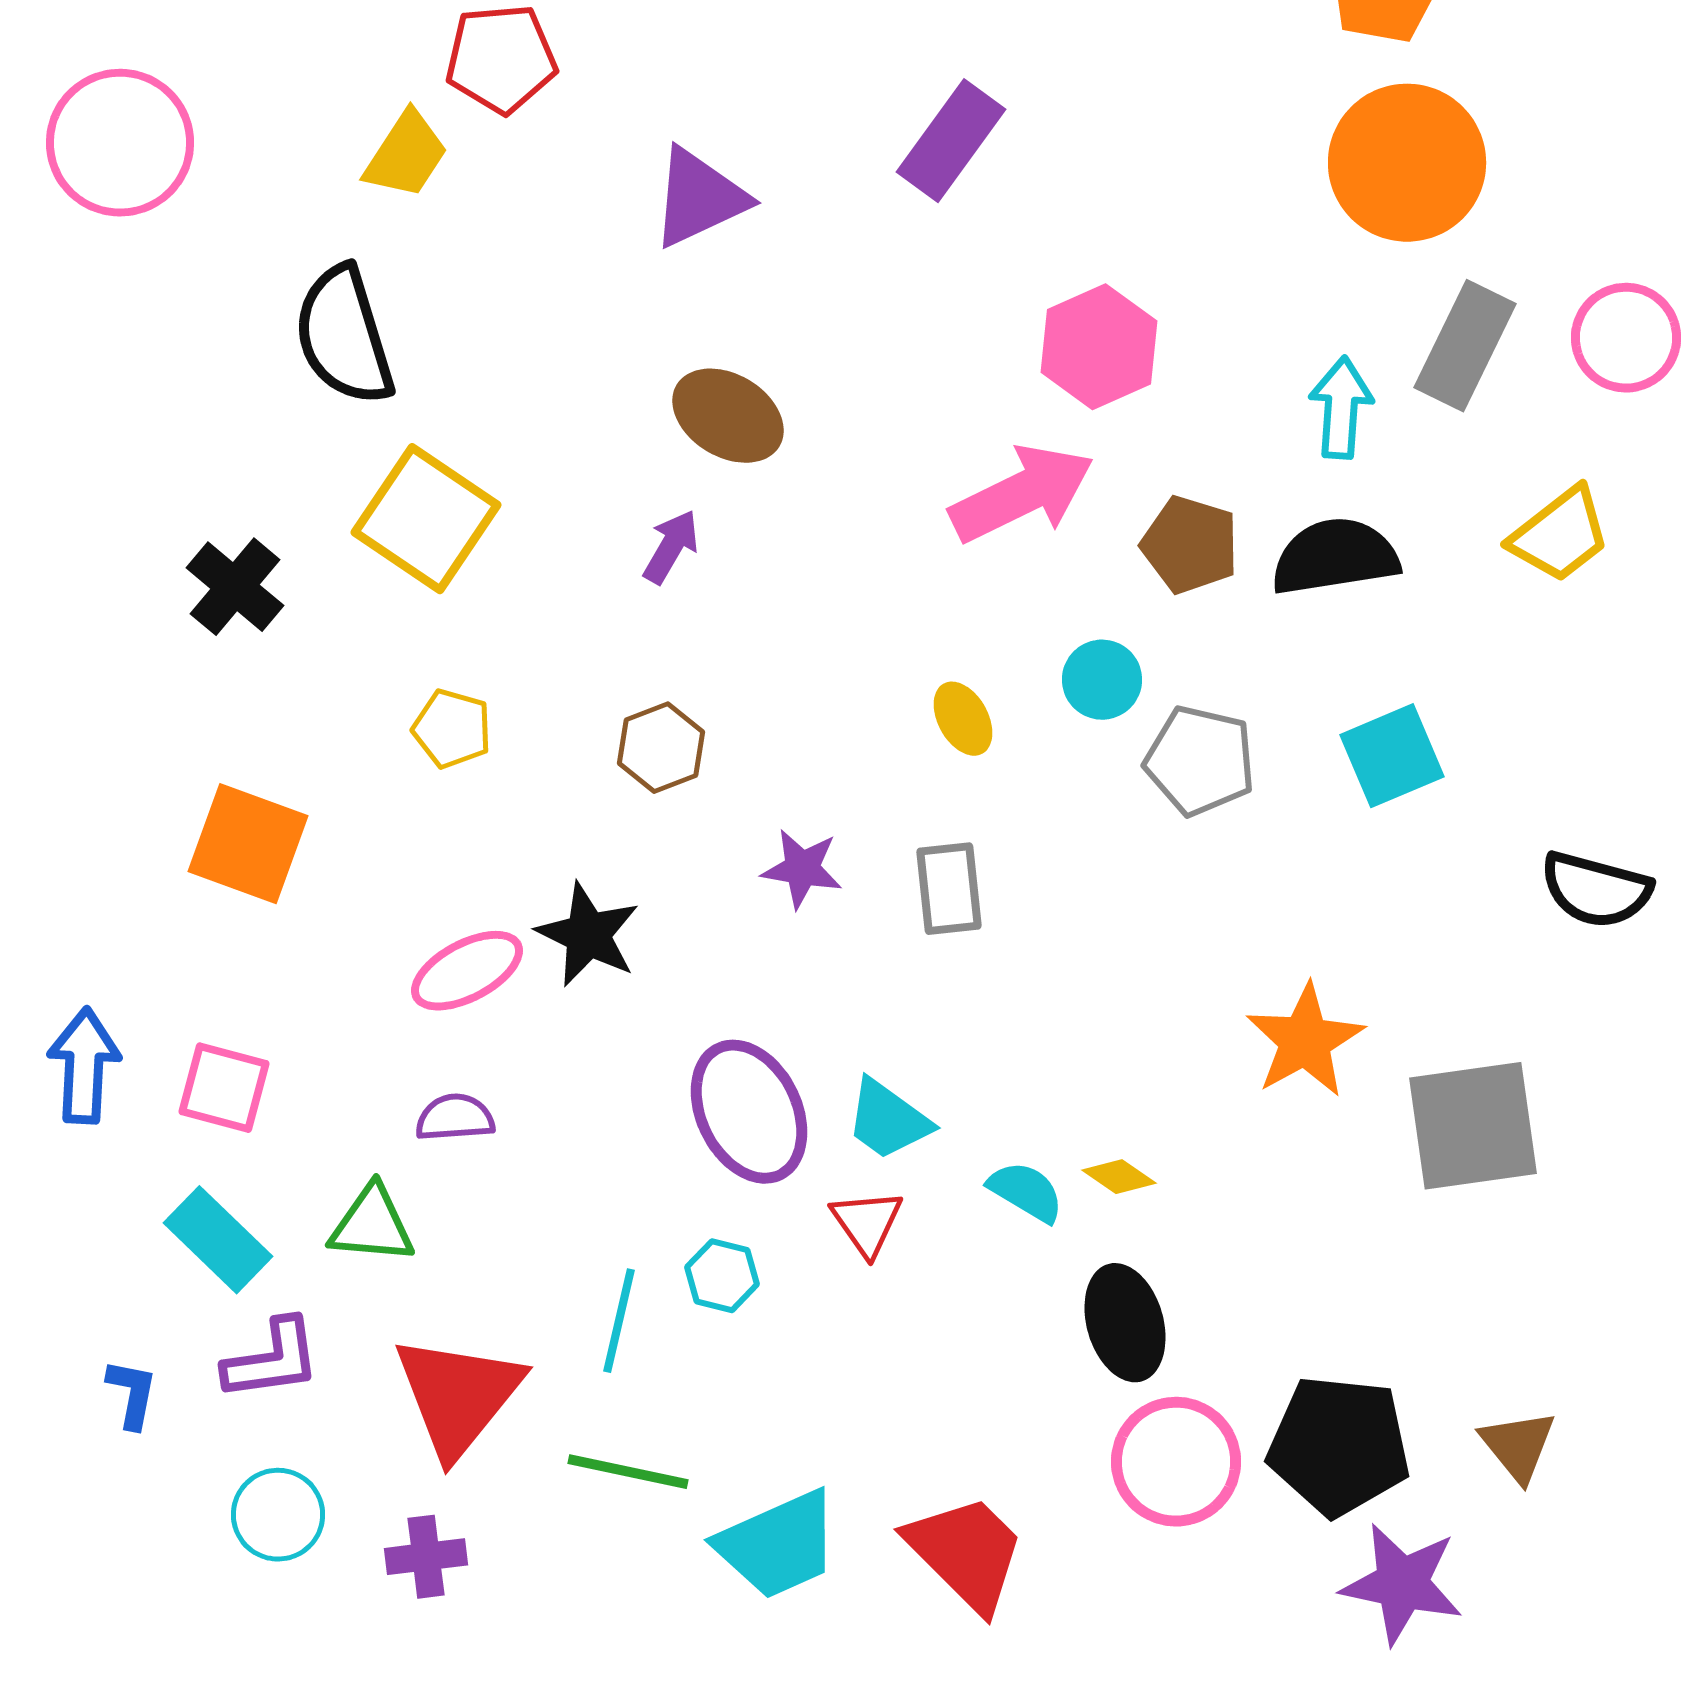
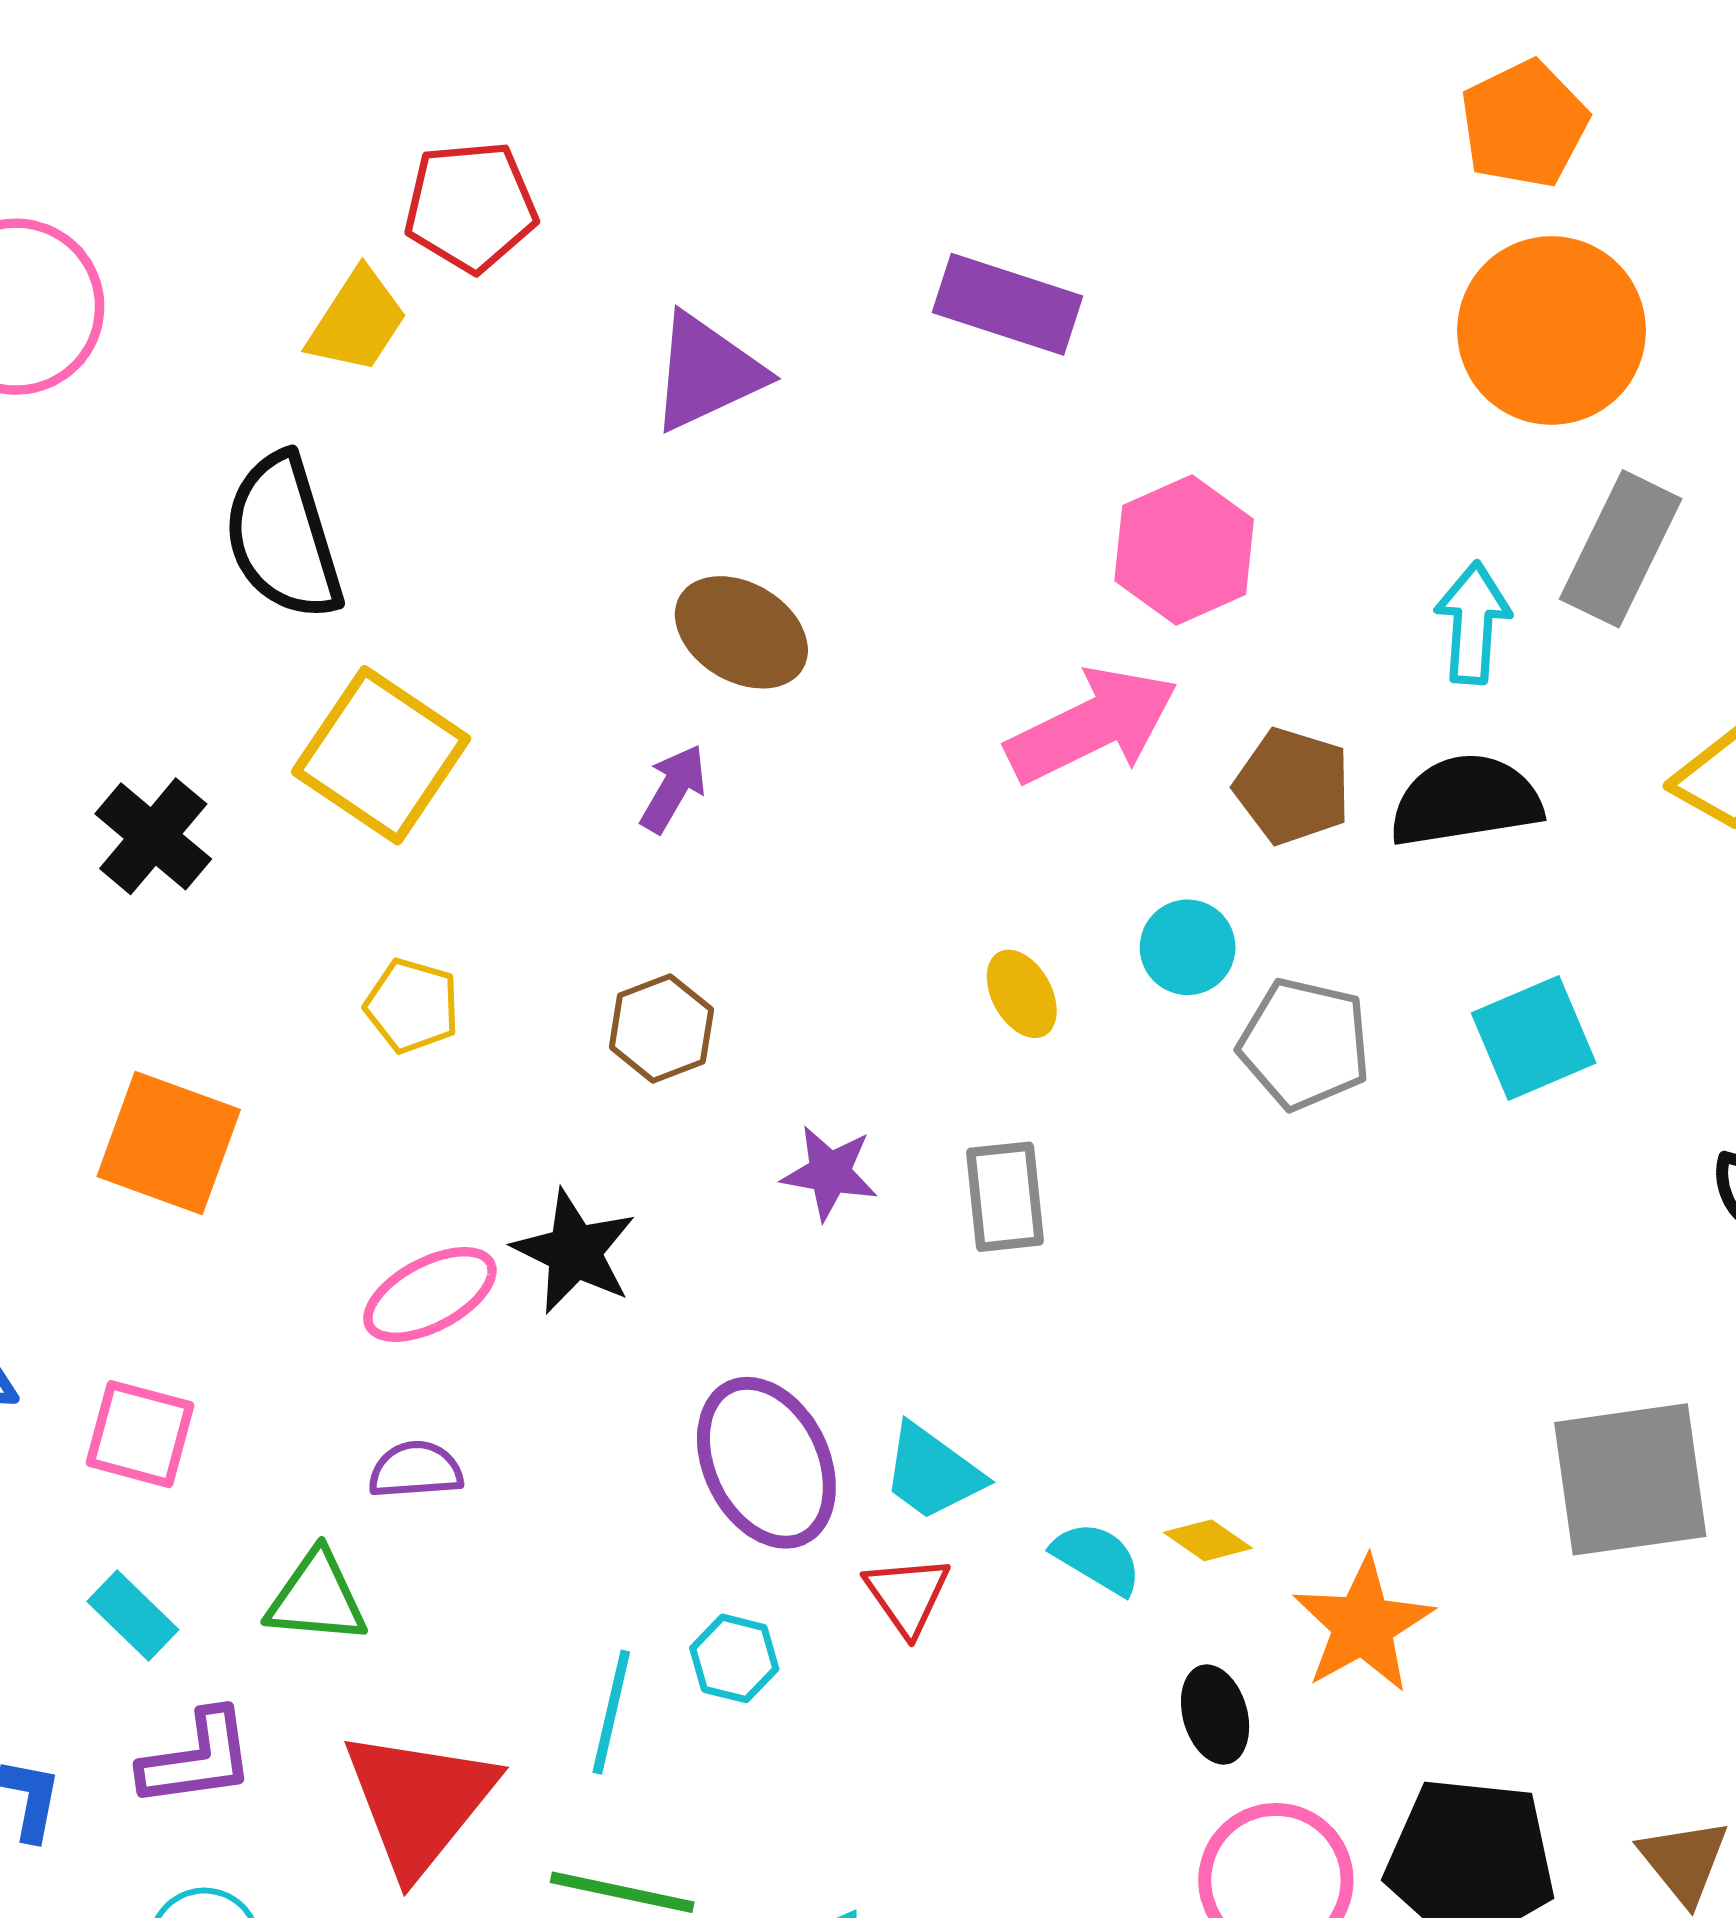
purple rectangle: (951, 141) -> (1007, 304), turned 72
orange star: (1305, 1041) -> (1363, 1625), moved
cyan rectangle: (218, 1240) -> (133, 1615), size x0.7
black ellipse: (1125, 1323) -> (1215, 1714), size x0.7

